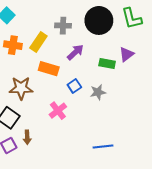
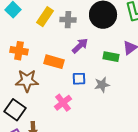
yellow rectangle: (38, 42) -> (45, 17), moved
orange cross: (13, 45) -> (19, 51), moved
blue square: (74, 86) -> (79, 79), turned 32

